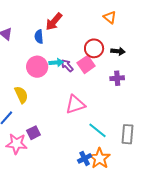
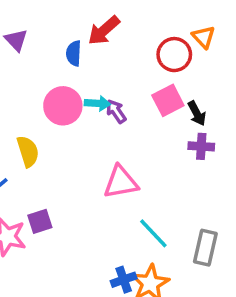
red circle: (94, 48) -> (174, 55), moved
black arrow: (118, 51) -> (197, 113), moved, turned 48
pink square: (86, 64) -> (168, 100), moved

